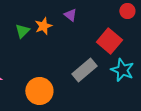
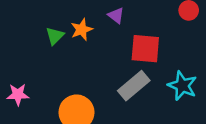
red square: (109, 41) -> (145, 49), moved, turned -35

